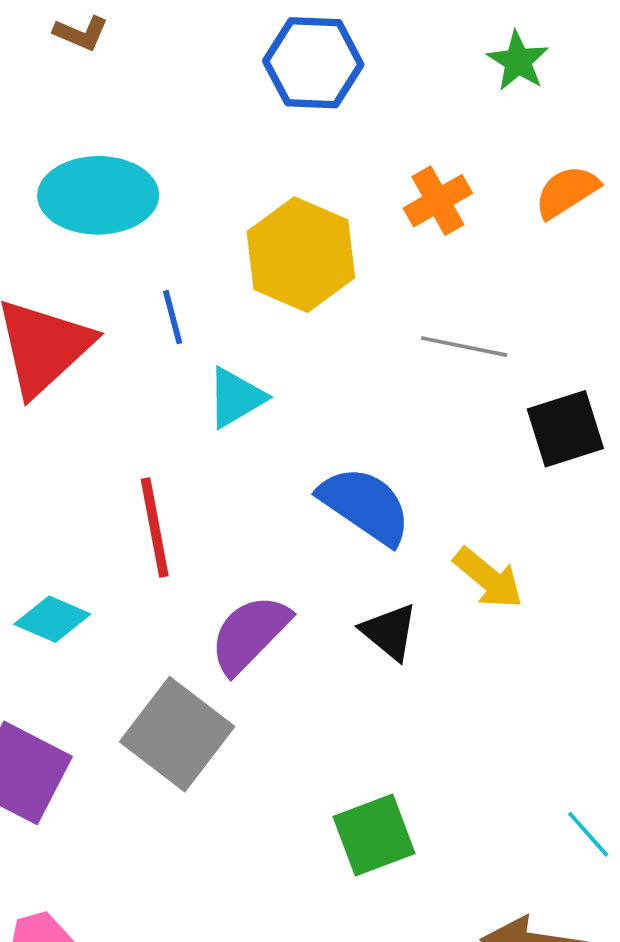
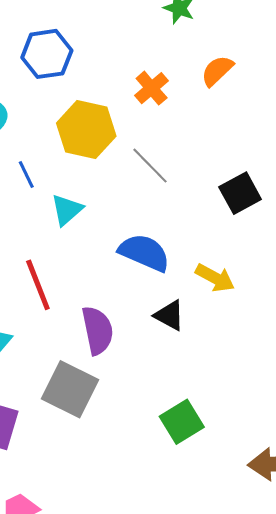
blue hexagon: (313, 63) -> (47, 54), moved
gray line: (464, 347) -> (150, 166), moved, turned 45
purple semicircle: (250, 634) -> (98, 330), turned 135

